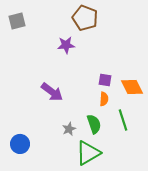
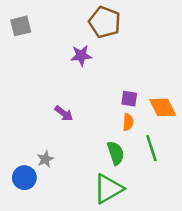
purple arrow: (52, 92) -> (64, 113), size x0.7
gray star: (69, 129) -> (45, 159), moved

